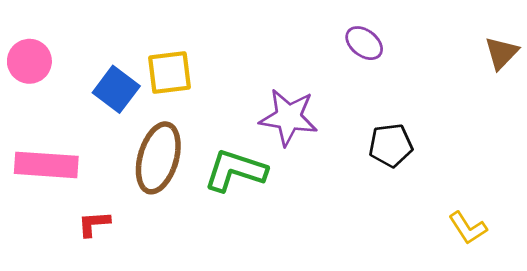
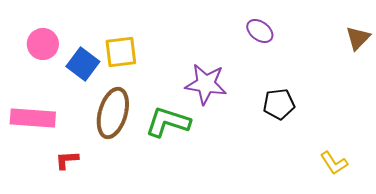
pink circle: (29, 61) -> (43, 44), moved

